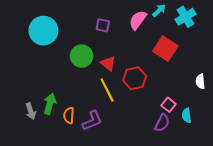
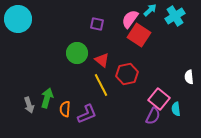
cyan circle: (43, 31) -> (18, 19), moved
red square: (165, 49) -> (139, 35), moved
pink square: (169, 105) -> (159, 99), size x1.5

